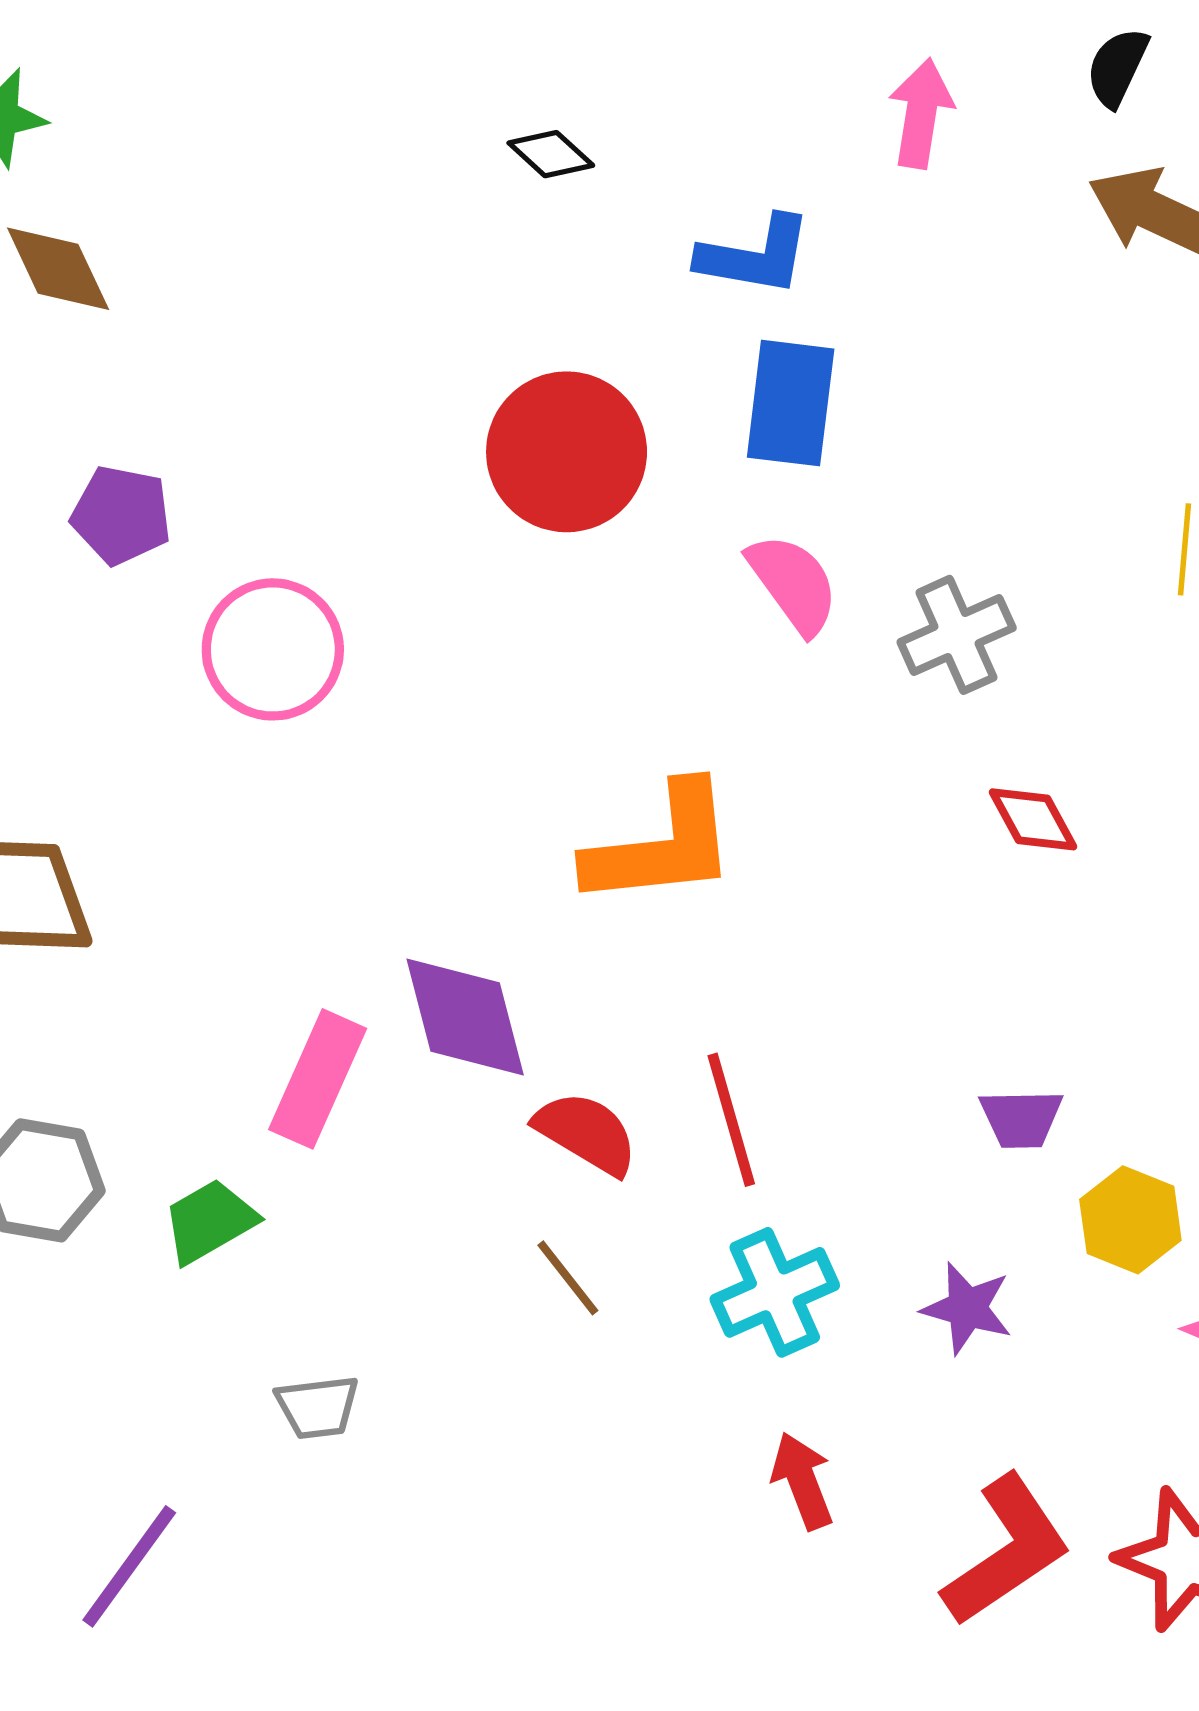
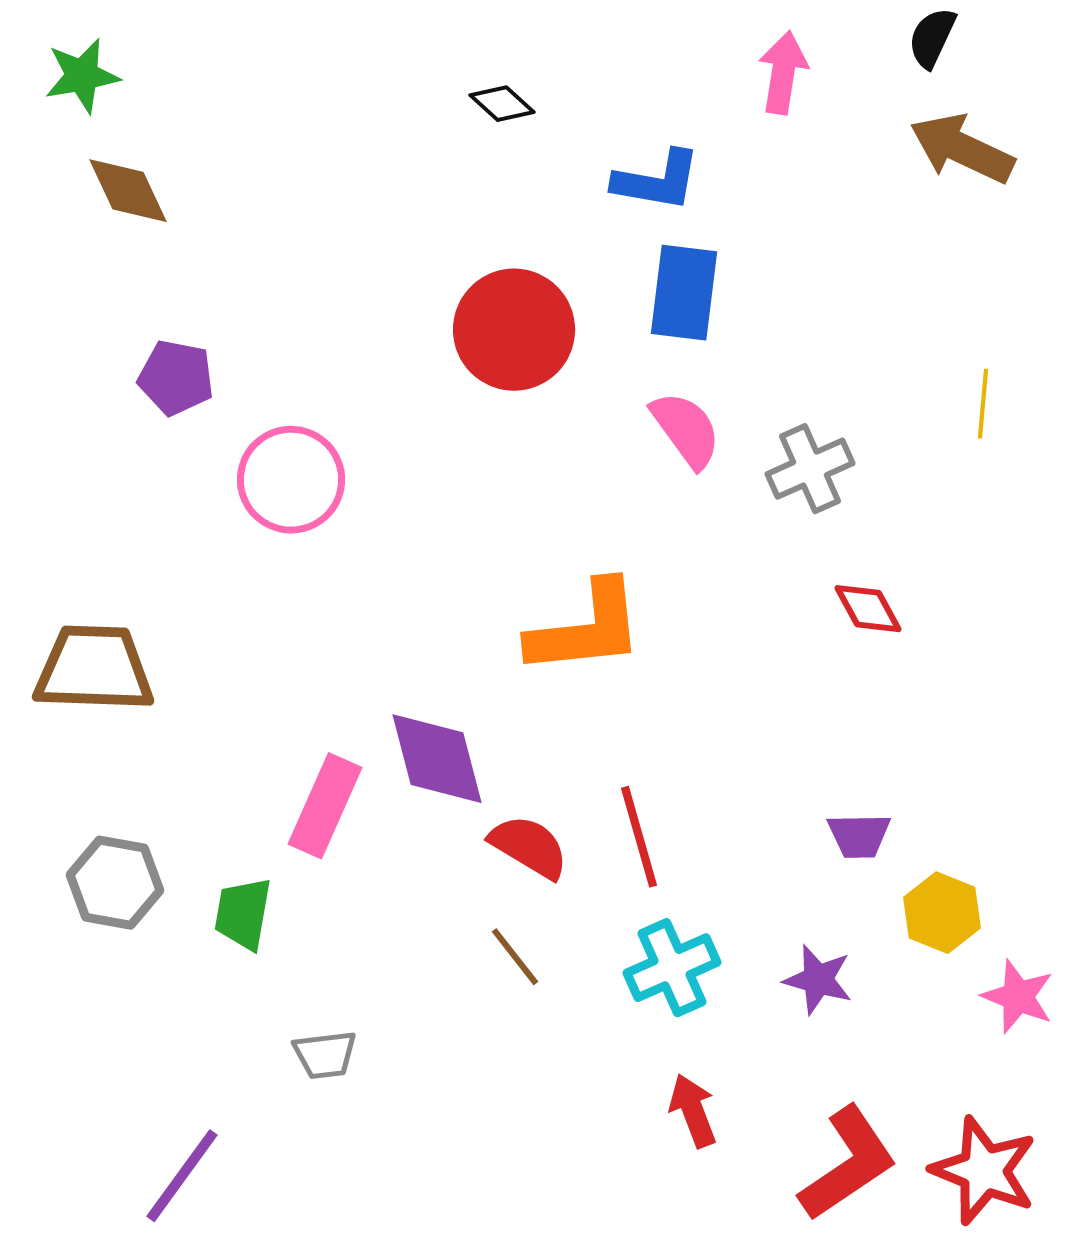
green trapezoid: (210, 1221) -> (243, 914), turned -50

